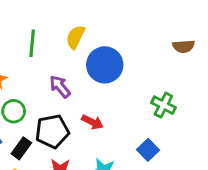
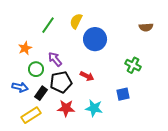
green line: (32, 43) -> (48, 25), turned 30
purple arrow: (60, 87) -> (55, 59), moved
blue square: (148, 150) -> (123, 94), turned 32

